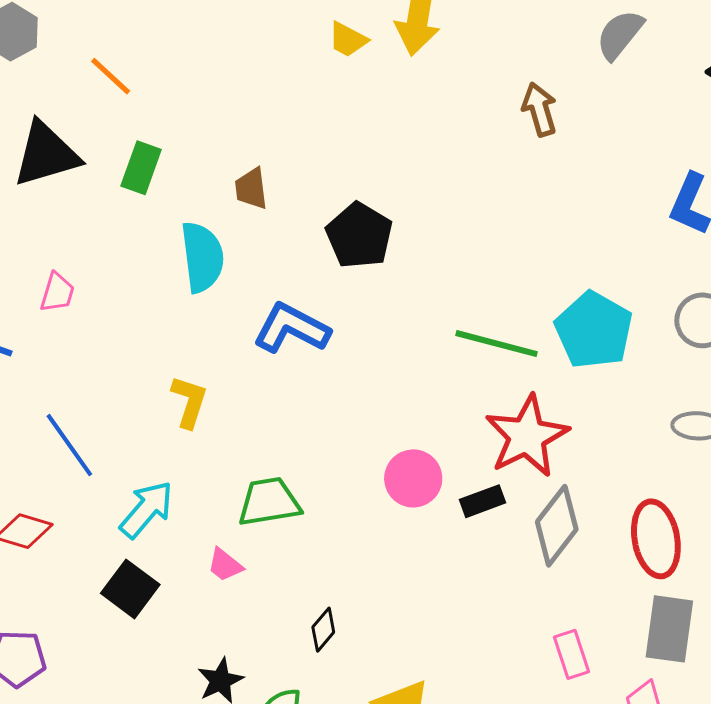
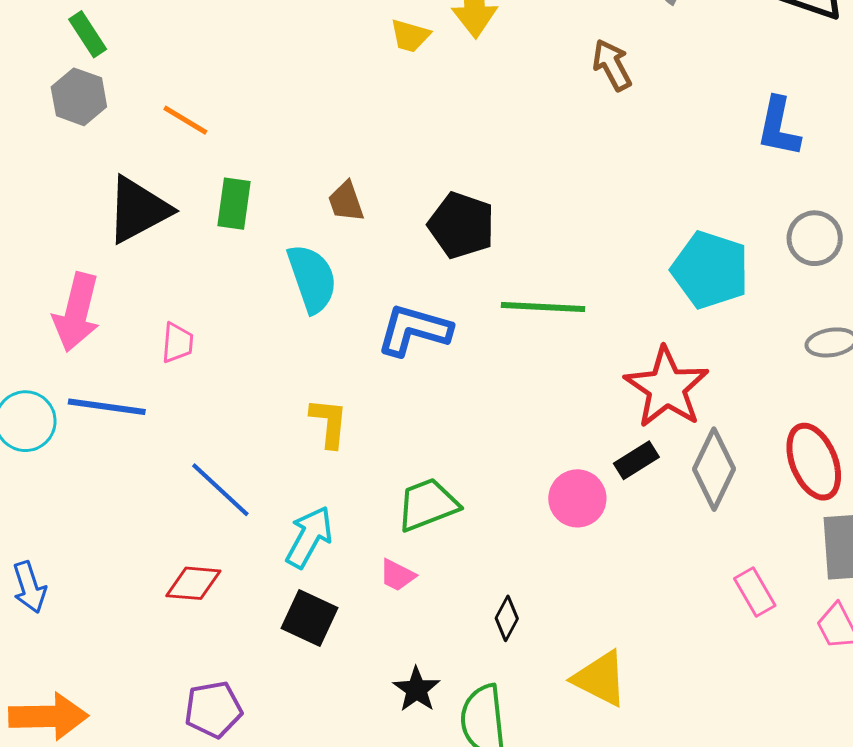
green line: (497, 344) -> (543, 307), moved
pink circle: (413, 478) -> (577, 498), moved

